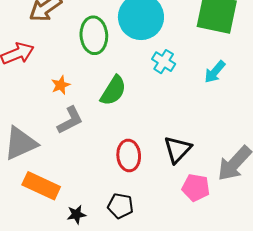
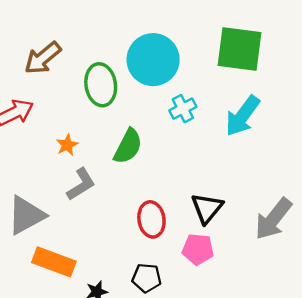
cyan cross: (164, 62) -> (183, 109), turned 35
cyan arrow: (215, 72) -> (243, 116), size x1.5
pink pentagon: (196, 188) -> (198, 249), moved

